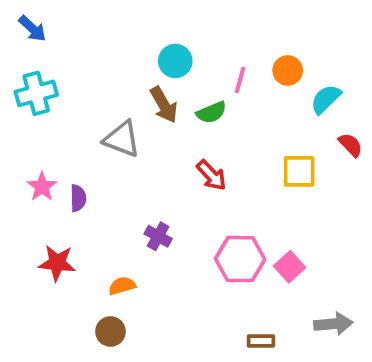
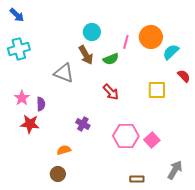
orange circle: (288, 70) -> (151, 37), size x1.5
red star: (57, 263) -> (30, 124), moved
gray arrow: (333, 324) -> (175, 170), turned -54

